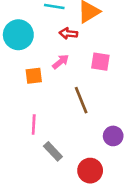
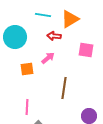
pink square: (100, 62) -> (86, 50), moved
brown line: (81, 100) -> (64, 88), turned 30

